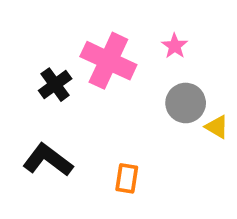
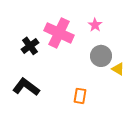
orange rectangle: (127, 178) -> (80, 96), moved

